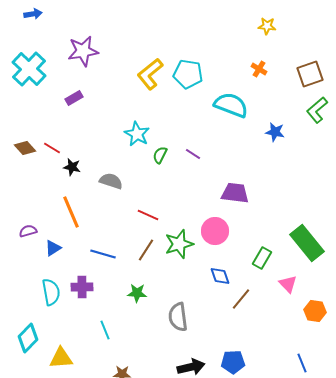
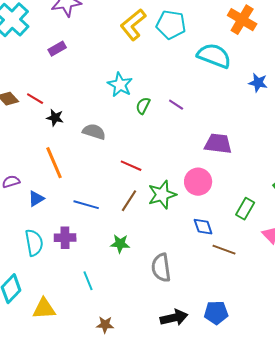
orange cross: (259, 69) -> (242, 20), size x1.8
brown line: (241, 299) -> (224, 250), turned 70

